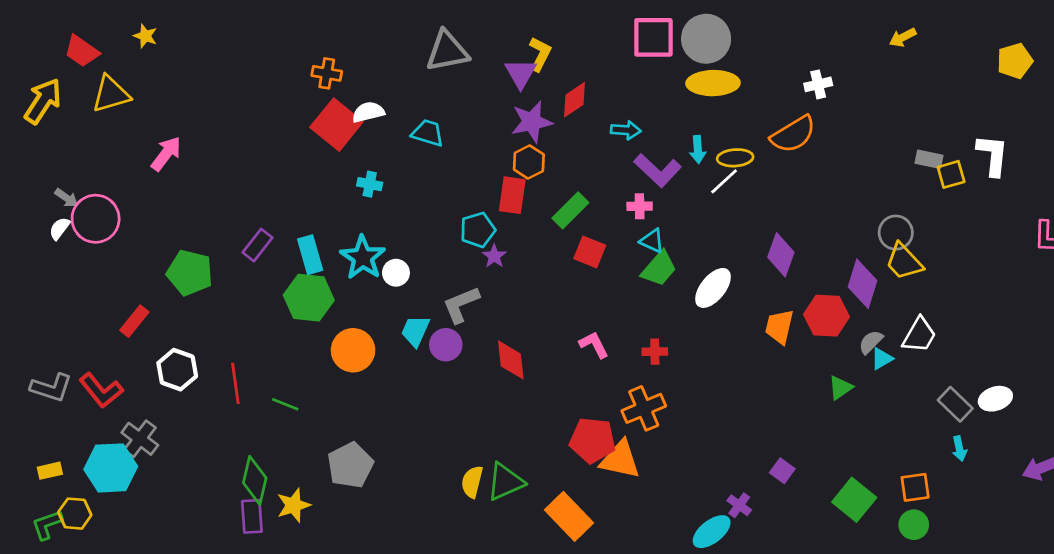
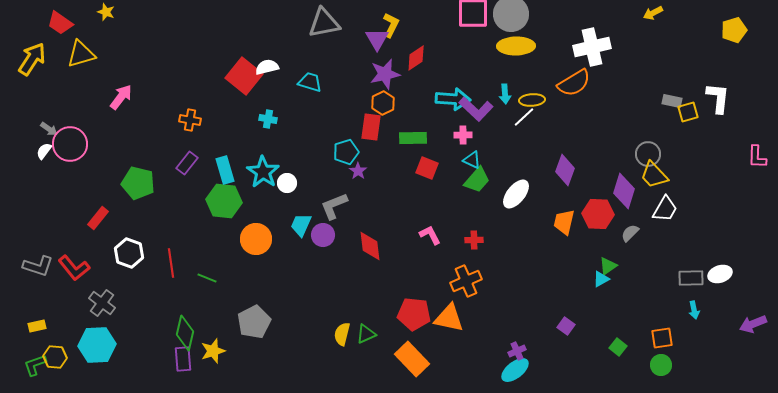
orange cross: (327, 73) -> (190, 120), moved
white cross: (818, 84) -> (592, 47), size x1.8
cyan arrow: (626, 130) -> (453, 99), moved, size x1.6
green rectangle: (570, 210) -> (413, 138), turned 44
white trapezoid: (919, 335) -> (665, 209), moved
cyan triangle: (882, 359) -> (601, 279), moved
gray rectangle: (955, 404) -> (691, 278), turned -45
red pentagon: (593, 440) -> (414, 314), moved
cyan hexagon: (111, 468) -> (97, 345), moved
green triangle: (505, 482) -> (366, 334), size x0.7
green square: (854, 500) -> (618, 347), size x0.6
purple cross: (739, 505) -> (517, 351), moved, turned 30

